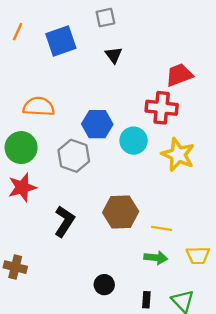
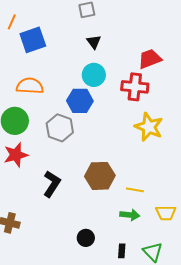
blue square: (61, 41) -> (33, 40), moved
cyan circle: (134, 141) -> (94, 75), moved

